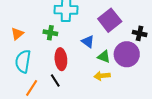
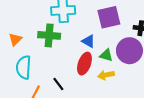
purple square: (110, 20) -> (109, 17), turned 30
green cross: (50, 33) -> (49, 35), size x1.5
red ellipse: (61, 59) -> (84, 64), moved, turned 30

